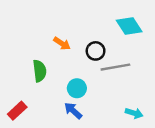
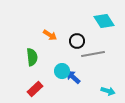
red rectangle: (17, 111) -> (35, 89), moved
blue arrow: (73, 111) -> (73, 77), moved

